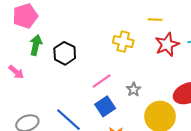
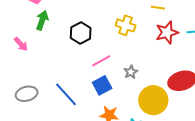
black hexagon: (65, 53) -> (81, 33), moved

